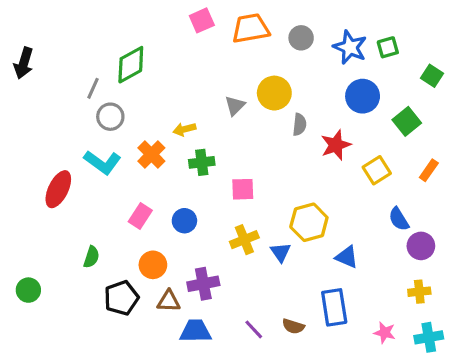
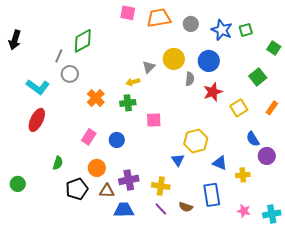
pink square: (202, 20) -> (128, 13), turned 35
blue circle: (363, 96) -> (209, 61), moved
yellow arrow: (184, 129) -> (133, 82), moved
cyan L-shape: (102, 162) -> (38, 87), moved
yellow cross: (244, 240) -> (161, 186), moved, turned 30
yellow cross: (419, 292) -> (243, 175), moved

